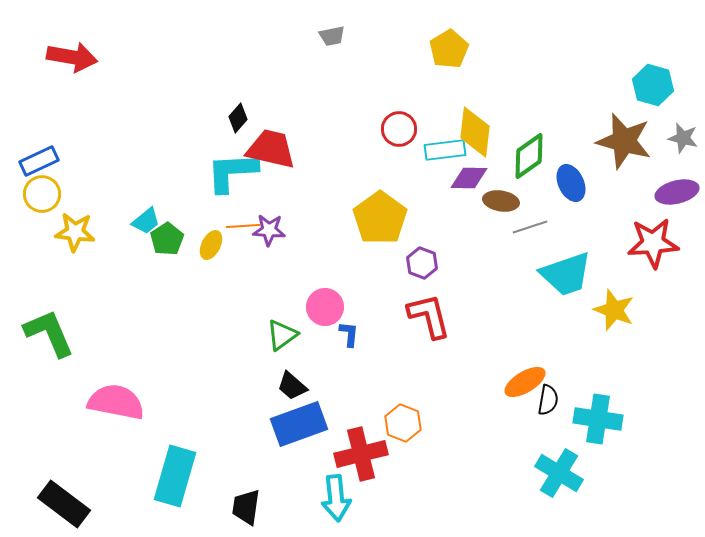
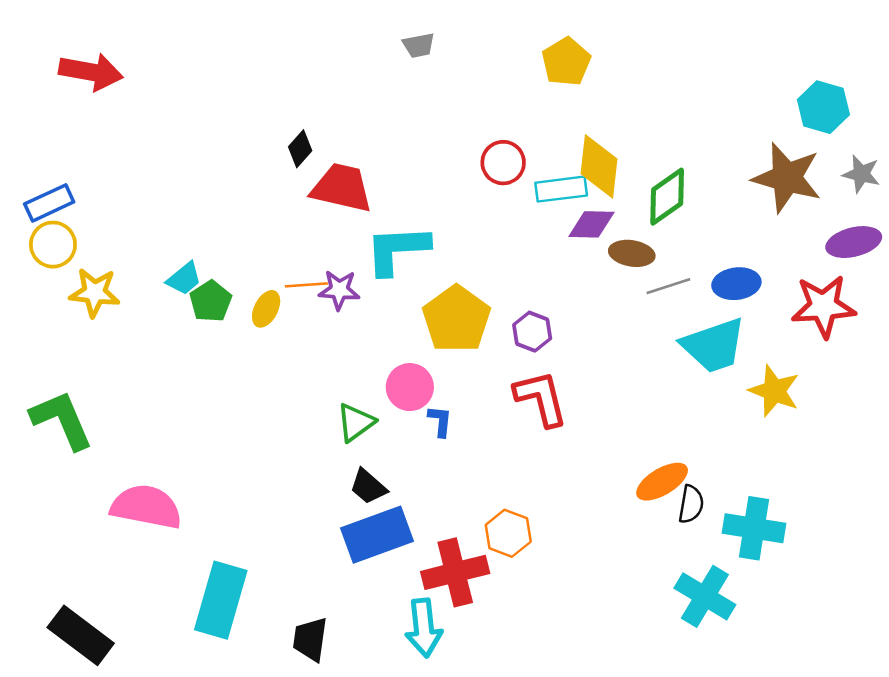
cyan L-shape: (232, 172) -> (397, 250), moved
blue ellipse: (571, 183) -> (736, 284), moved, turned -72
yellow pentagon: (380, 218) -> (456, 319), moved

